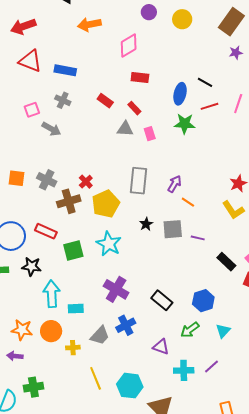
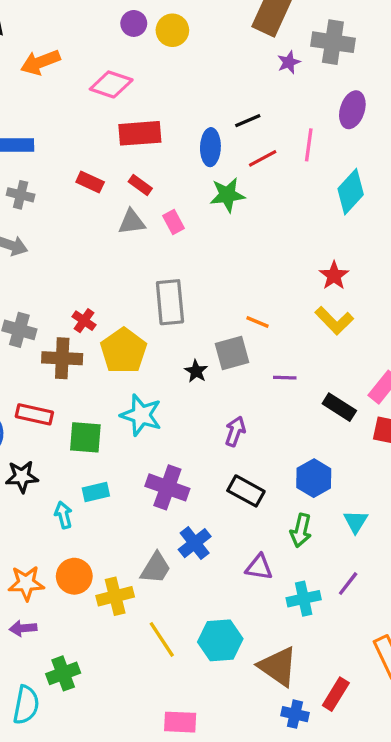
yellow circle: (182, 19) -> (172, 30), moved
pink diamond: (129, 46) -> (111, 84), turned 60
red rectangle: (140, 78) -> (140, 133), size x1.4
black line: (205, 82) -> (248, 121), turned -42
purple arrow: (174, 184) -> (235, 431), moved
brown cross: (69, 201) -> (62, 358), turned 30
gray square: (173, 229) -> (232, 353), moved
green square: (73, 251) -> (85, 437), turned 30
cyan arrow: (52, 294) -> (63, 515), size x0.6
cyan rectangle: (76, 309) -> (96, 492), moved
green arrow: (190, 330) -> (301, 530), turned -30
yellow cross: (73, 348) -> (115, 596), size x1.5

